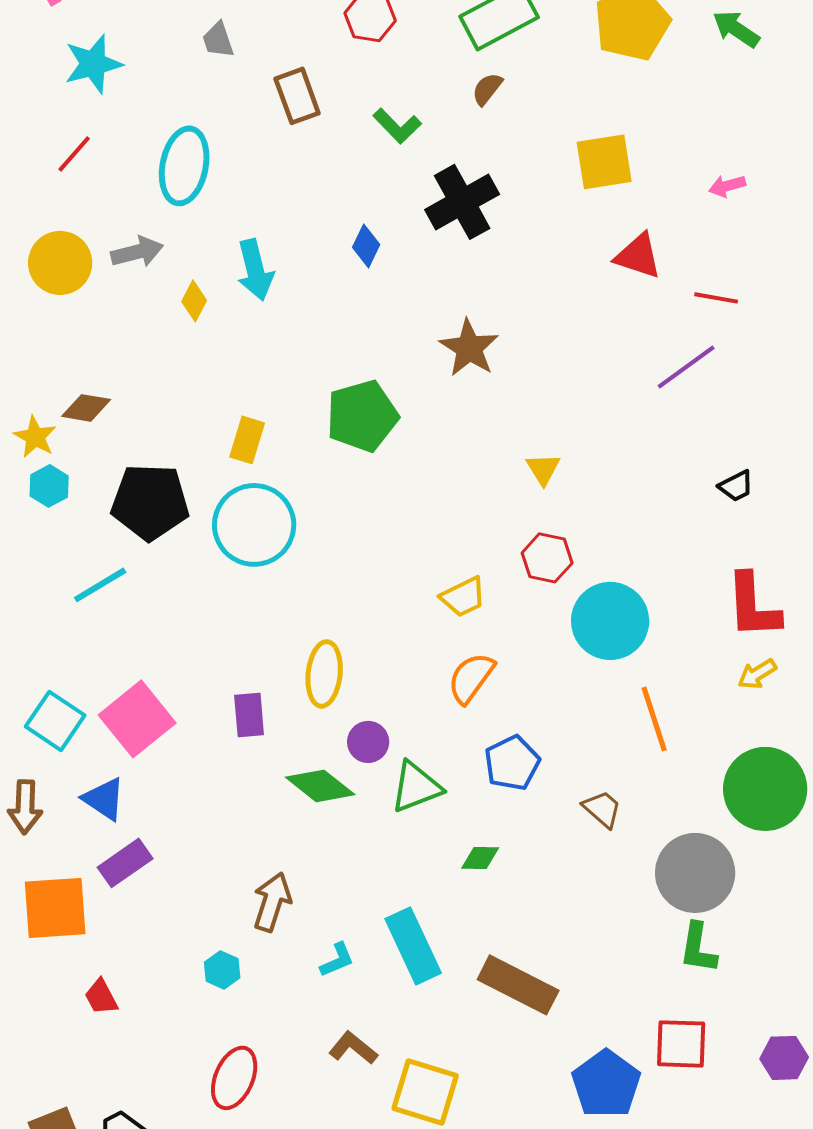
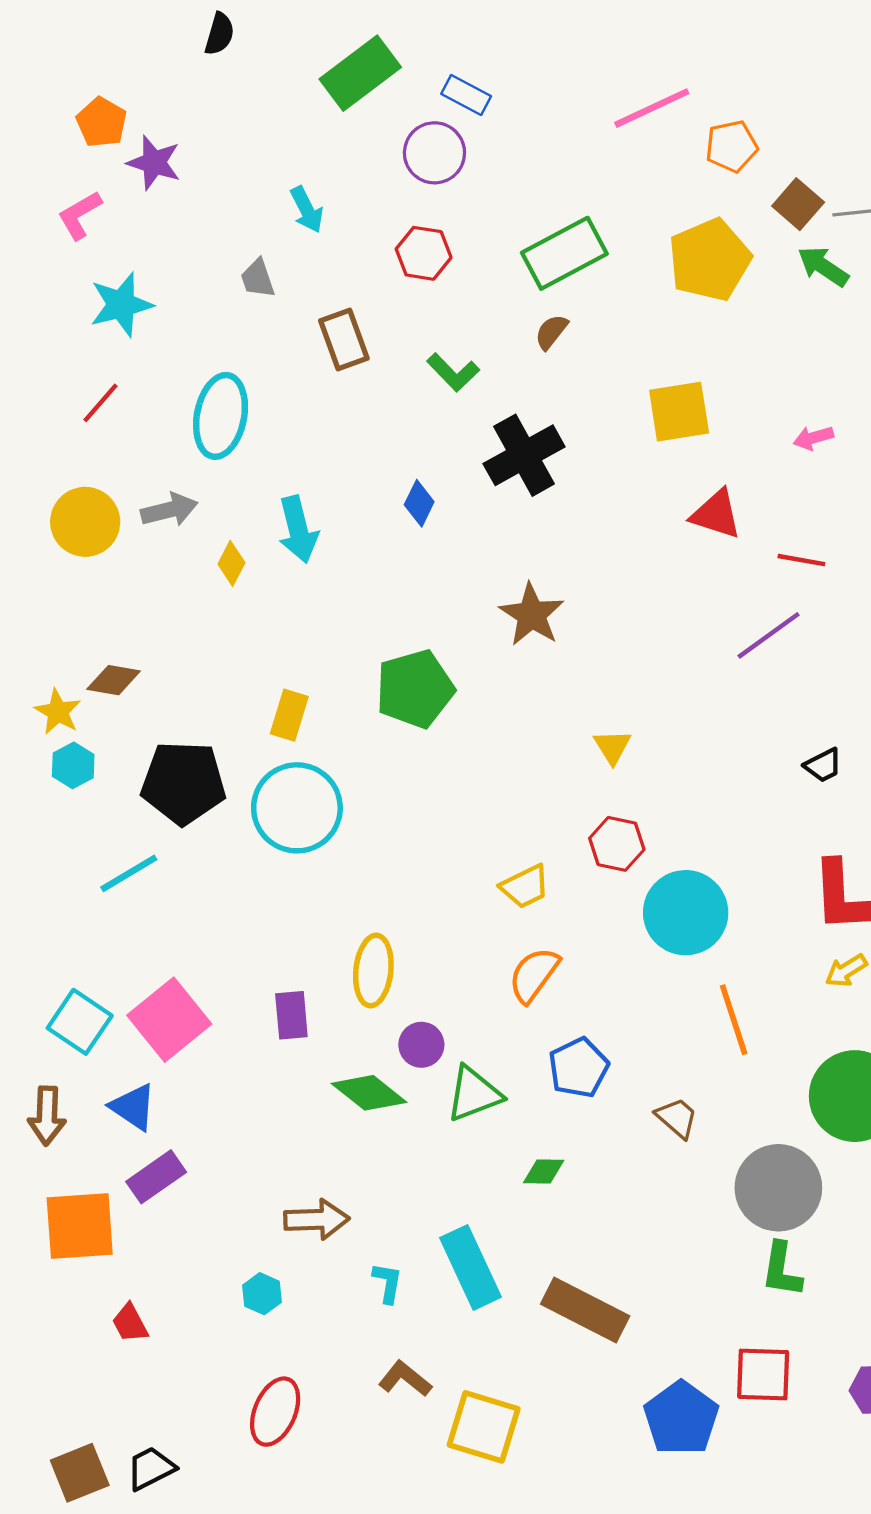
brown arrow: (272, 902) -> (317, 1219), turned 70
cyan L-shape: (337, 960) -> (388, 1283), turned -57

